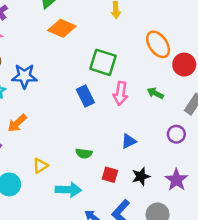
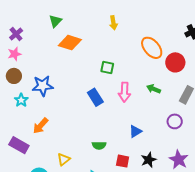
green square: (103, 62) -> (107, 68), size x0.6

